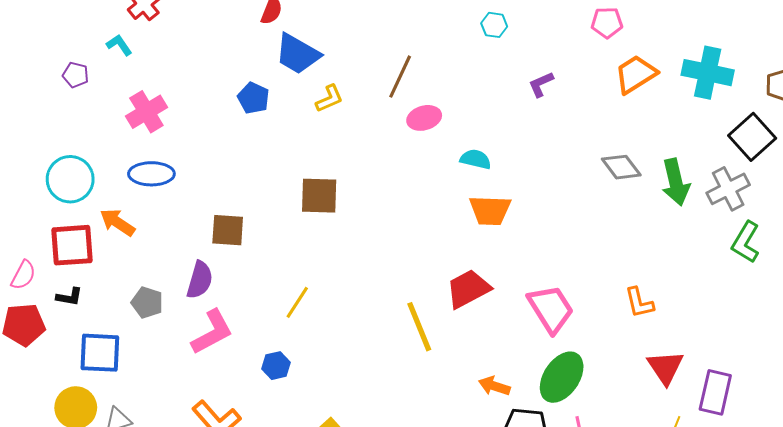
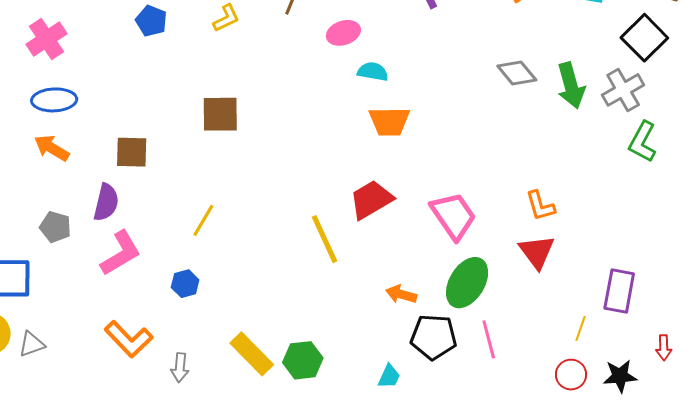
pink ellipse: (424, 118) -> (343, 33), moved
orange arrow: (117, 222) -> (52, 148), moved
red triangle: (665, 367) -> (537, 252), moved

